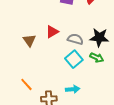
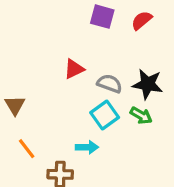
brown triangle: (29, 40) -> (15, 105), moved
cyan arrow: (73, 89) -> (87, 147), moved

